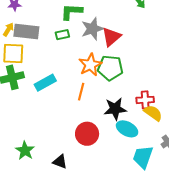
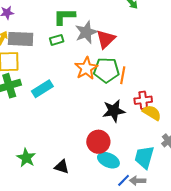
orange line: (81, 92) -> (123, 75), moved
cyan ellipse: (127, 129) -> (108, 160), moved
red circle: (87, 134) -> (98, 142), moved

